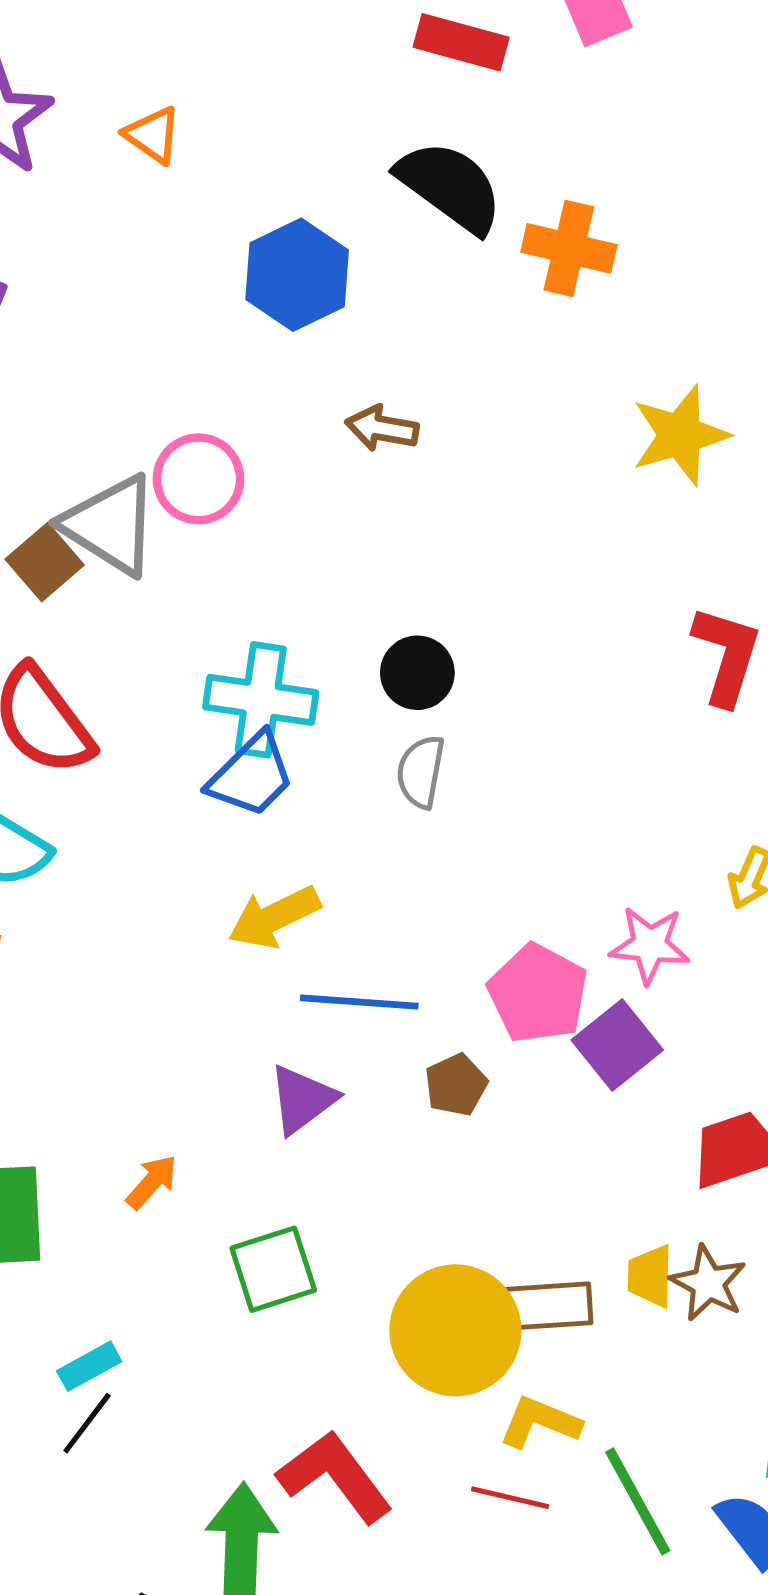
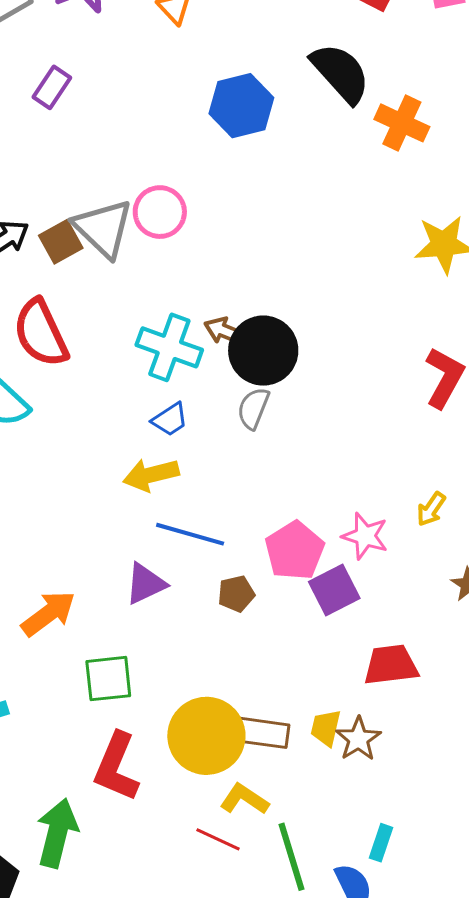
brown arrow: (382, 428) -> (225, 331), moved
black circle: (417, 673) -> (263, 351), size x1.6
blue trapezoid: (251, 775) -> (170, 419), moved, size x0.7
orange arrow: (152, 1182) -> (48, 614), size x1.6
red L-shape: (335, 1476) -> (116, 767), moved, turned -132

